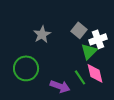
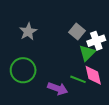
gray star: (42, 34) -> (28, 32), moved
green line: (80, 77) -> (78, 79), turned -35

